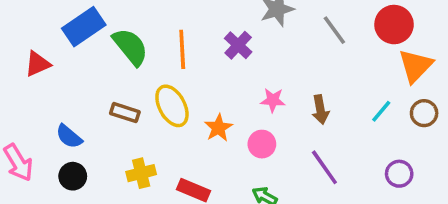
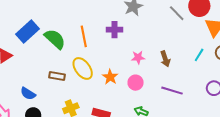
gray line: (334, 30) -> (177, 13), moved
purple cross: (238, 45) -> (115, 30), turned -35
purple line: (324, 167) -> (172, 91), turned -30

